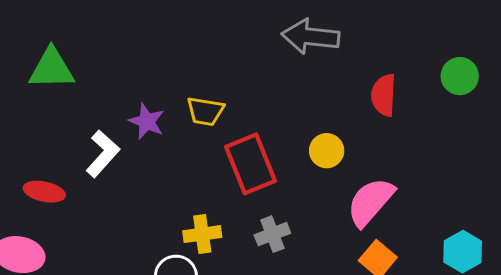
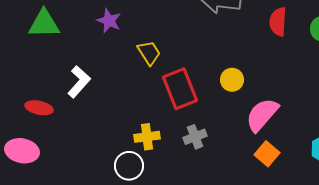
red semicircle: (384, 95) -> (278, 22), moved
yellow trapezoid: (205, 111) -> (149, 53), turned -132
purple star: (147, 121) -> (109, 21), moved

